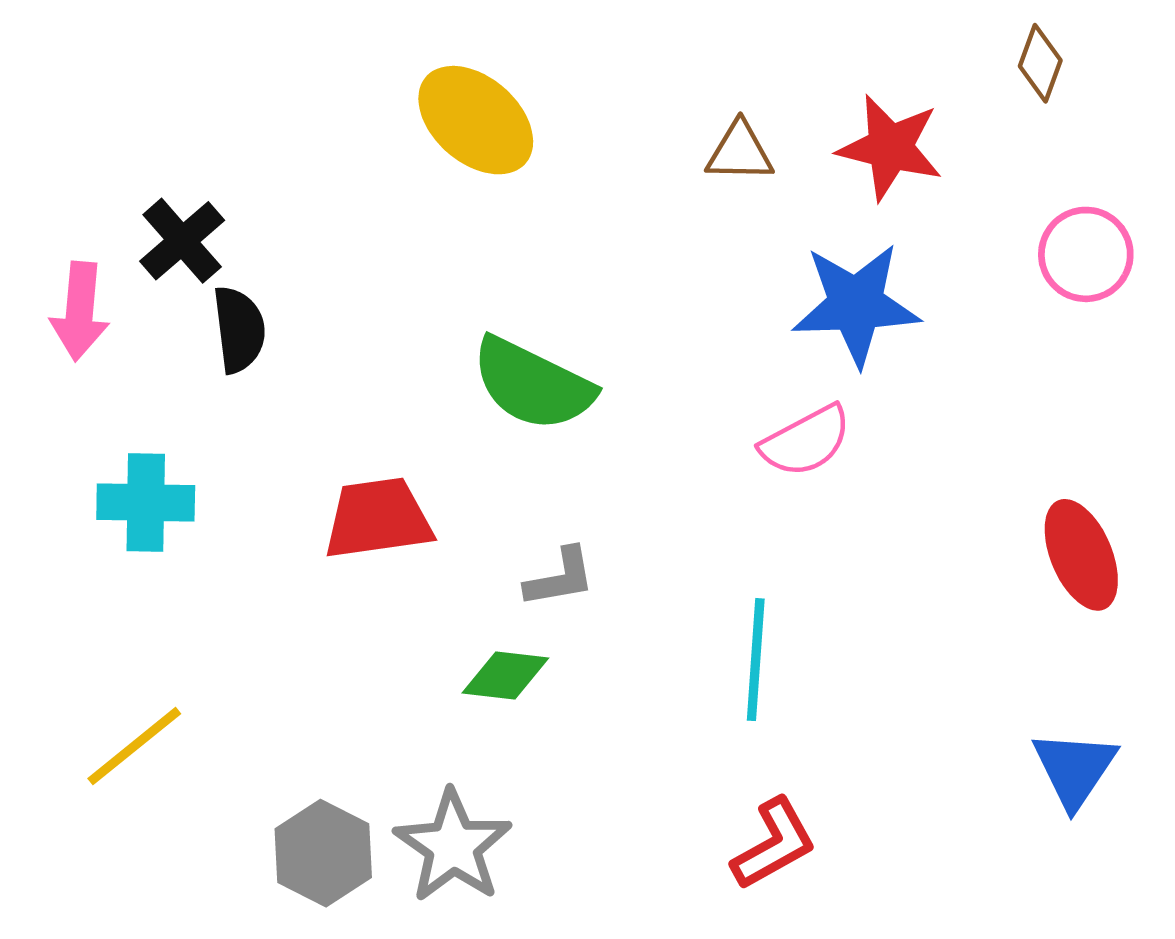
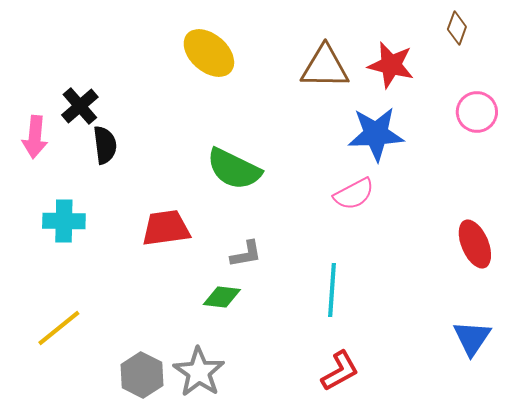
brown triangle: (740, 152) -> (325, 67), size x1.6

